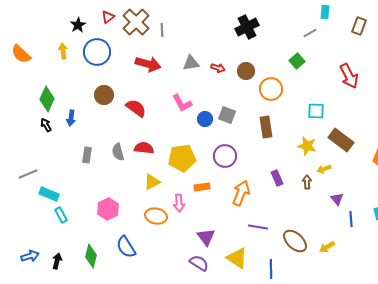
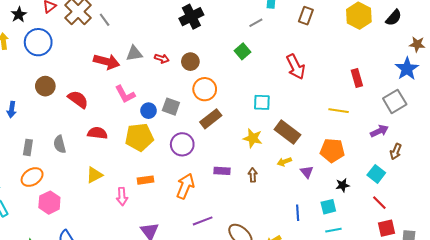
gray line: (162, 30) -> (105, 20), turned -32
red arrow: (148, 64) -> (107, 62), moved
orange circle: (271, 89) -> (205, 89), moved
brown rectangle: (266, 127) -> (211, 119), turned 60
red semicircle: (144, 148) -> (97, 133), moved
purple circle: (225, 156) -> (182, 144), moved
yellow pentagon: (182, 158) -> (139, 137), moved
yellow arrow: (324, 169) -> (284, 162), moved
purple rectangle: (277, 178) -> (222, 171), turned -63
purple triangle: (337, 199) -> (307, 172), moved
orange ellipse: (156, 216) -> (32, 177), moved, turned -45
purple line: (258, 227) -> (203, 221), turned -30

